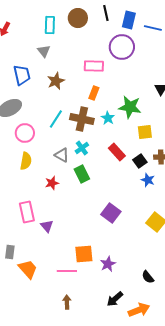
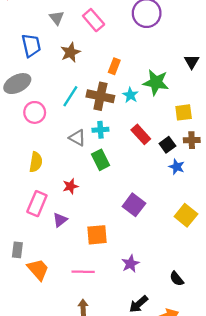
pink rectangle: (94, 66) -> (94, 20), moved, turned 48
yellow square: (145, 132) -> (184, 112), moved
cyan cross: (82, 148) -> (100, 130), turned 32
yellow semicircle: (26, 161) -> (36, 162), moved
red star: (52, 183) -> (70, 186), moved
pink rectangle: (27, 212) -> (37, 204), turned 35
purple triangle: (47, 226) -> (60, 220), turned 32
orange square: (84, 254) -> (97, 235), moved

